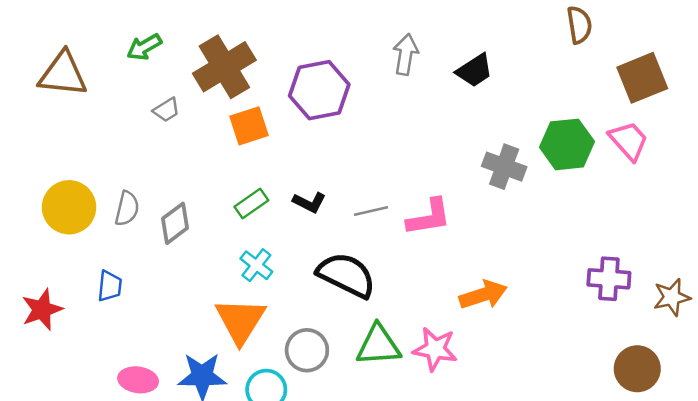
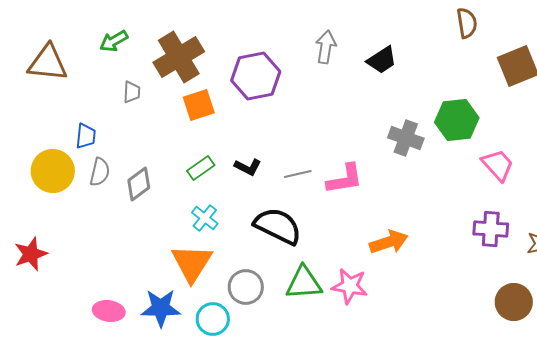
gray trapezoid: (166, 110) -> (132, 92), turned -55
pink trapezoid: (629, 141) -> (498, 165), moved
blue trapezoid: (110, 286) -> (86, 136), moved

